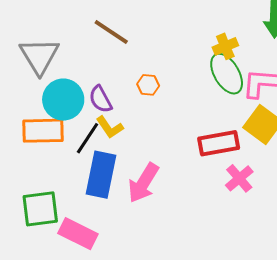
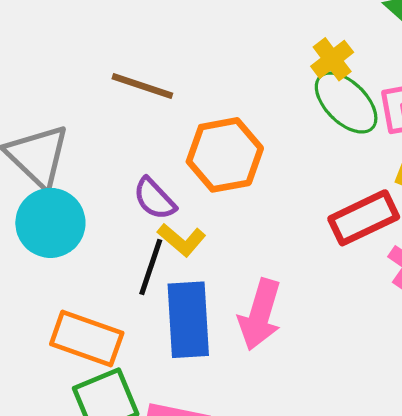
orange hexagon: (148, 85) -> (225, 155), size x2.0
cyan circle: (63, 100) -> (50, 223), moved
orange rectangle: (43, 131) -> (87, 338), moved, turned 36

